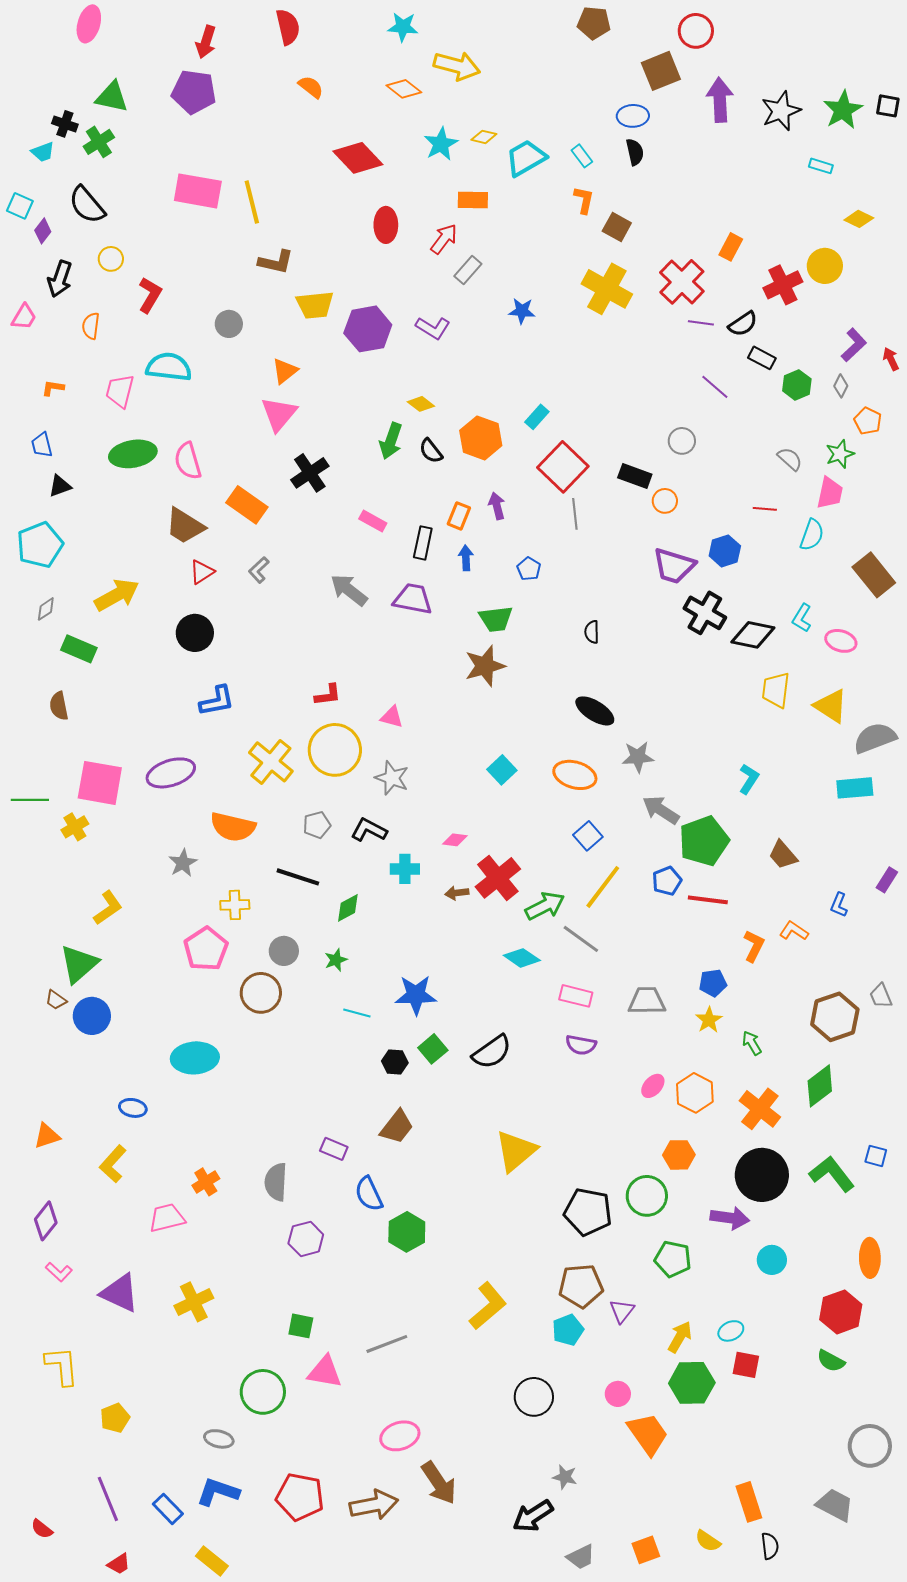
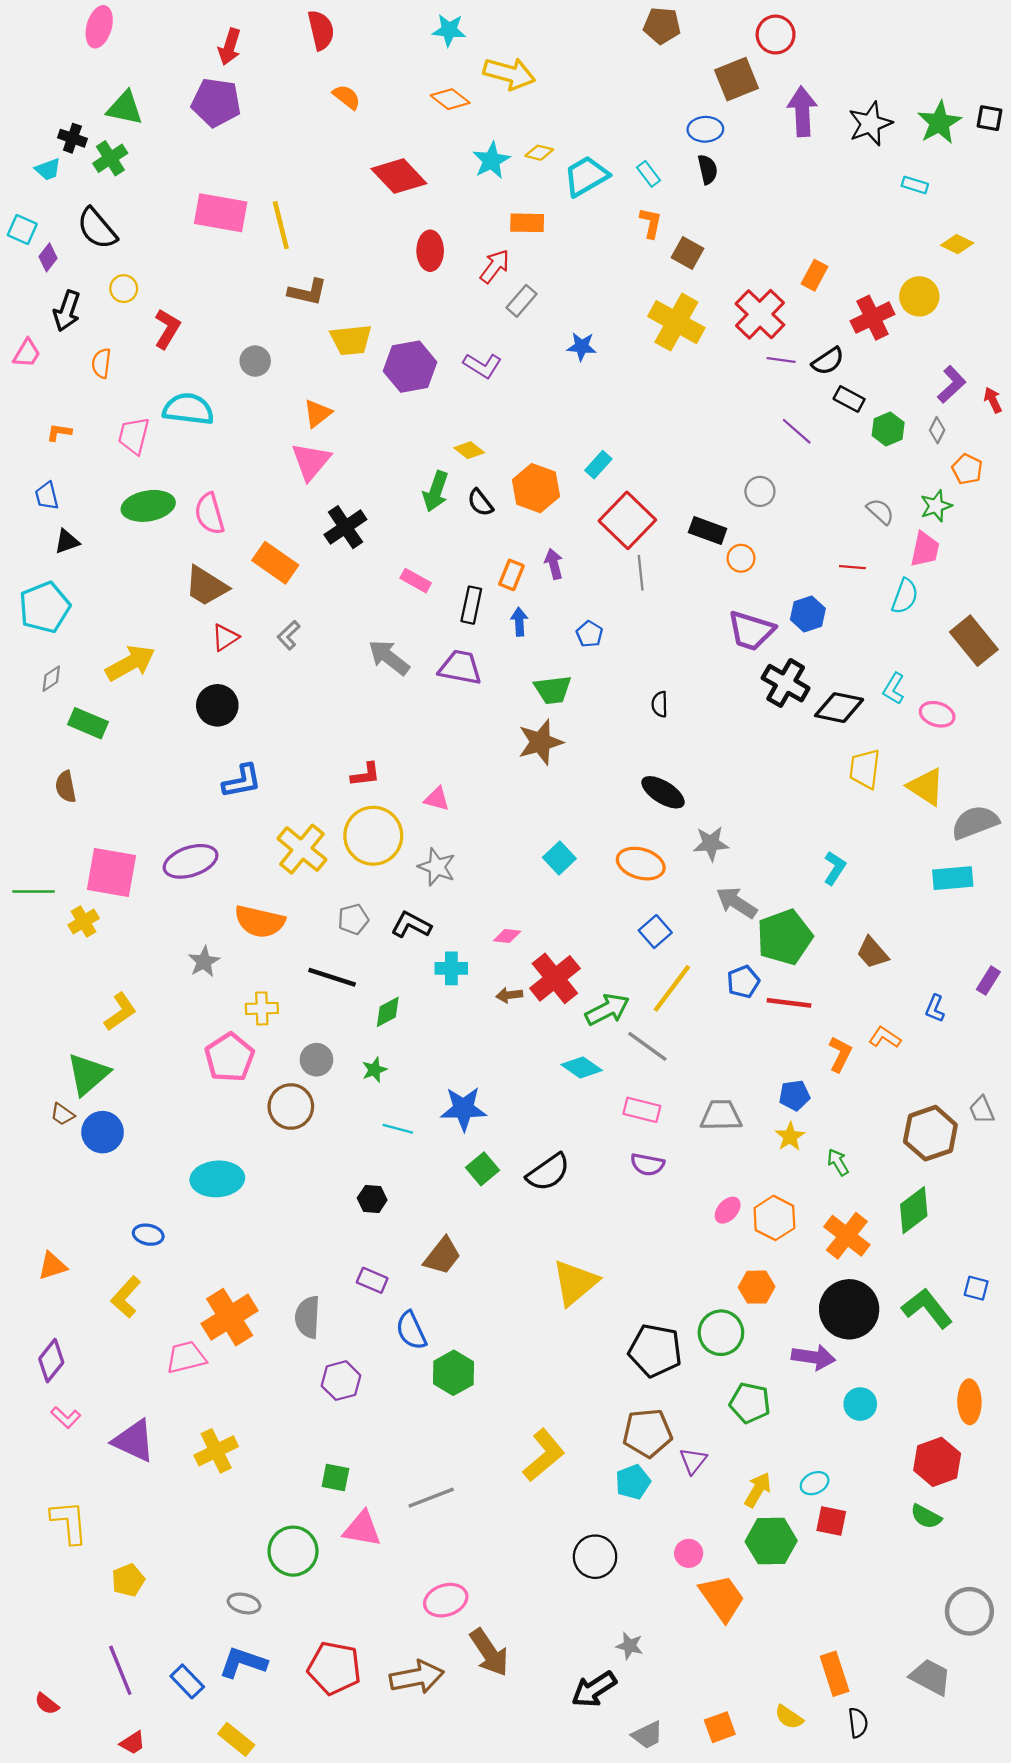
black hexagon: (395, 1062) -> (372, 1199), moved
orange cross: (206, 1182) -> (230, 1317), size x1.8

